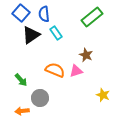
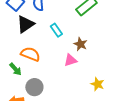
cyan rectangle: (56, 33) -> (56, 30), moved
orange semicircle: (55, 70) -> (30, 54), moved

